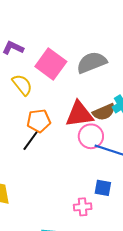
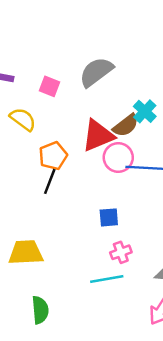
pink square: (51, 64) -> (50, 86), size x0.6
blue square: (103, 188) -> (109, 217), moved
pink cross: (83, 207) -> (121, 252), moved

